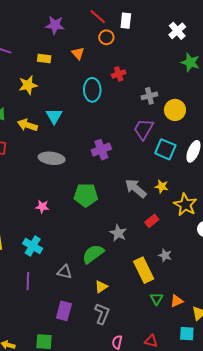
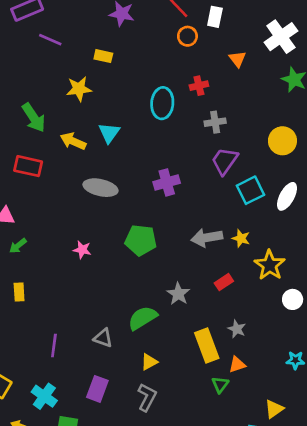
white cross: (177, 31) -> (281, 37), size x1.4
orange triangle: (78, 53) -> (237, 59), moved
gray cross: (149, 96) -> (215, 122), moved
yellow circle: (175, 110) -> (282, 141), moved
cyan square: (165, 149) -> (250, 190), turned 35
gray arrow: (136, 188) -> (207, 238), turned -55
cyan cross: (33, 246) -> (44, 396), moved
orange triangle: (177, 301) -> (237, 365), moved

